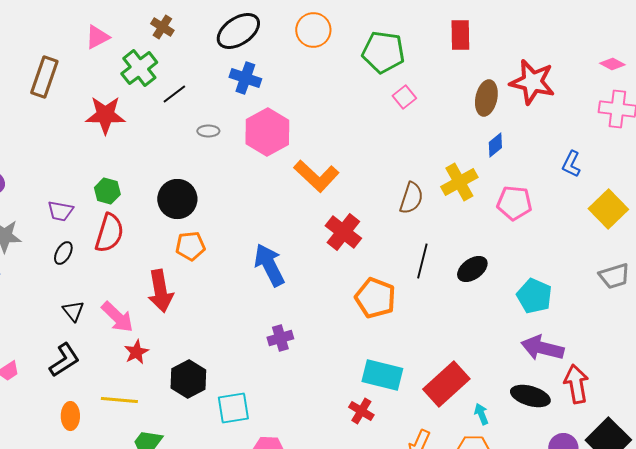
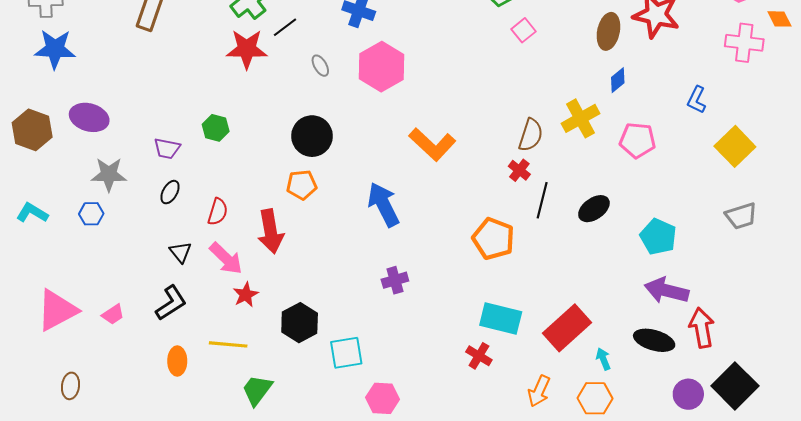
red star: (105, 115) -> (247, 49), moved
gray ellipse: (208, 131) -> (320, 66), turned 60
orange L-shape: (316, 176) -> (432, 144), moved
black circle: (177, 199) -> (312, 136), moved
red cross: (343, 232) -> (519, 170), moved, size x0.6
red semicircle: (109, 233) -> (218, 212), moved, size x0.7

